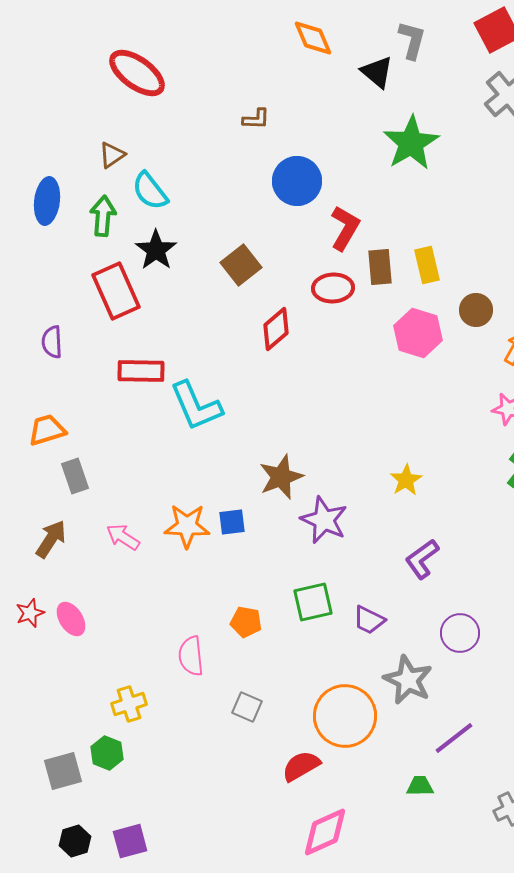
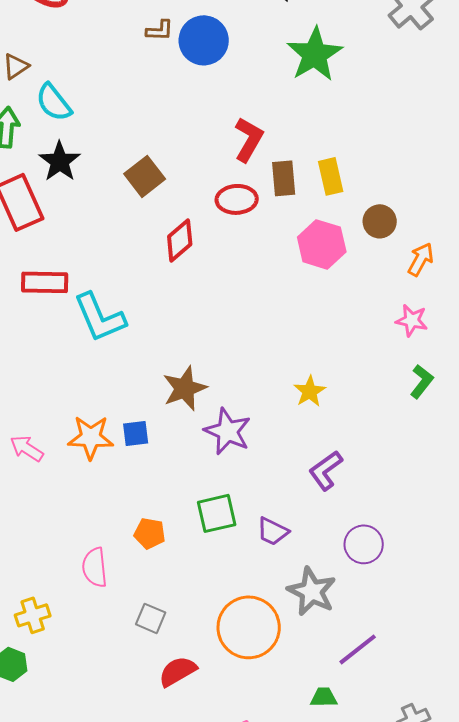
blue circle: (297, 181) -> (204, 40), moved
red semicircle: (301, 766) -> (178, 671), moved

